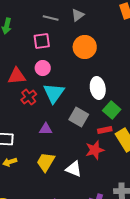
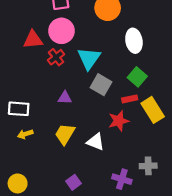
pink circle: (43, 68) -> (61, 31), size x1.5
white ellipse: (98, 88) -> (134, 41), moved
cyan triangle: (54, 93) -> (89, 58), moved
red cross: (29, 97) -> (56, 57), moved

